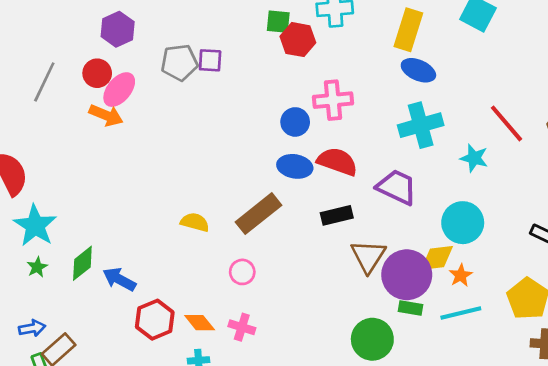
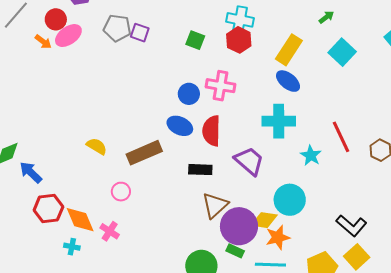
green square: (278, 22) -> (195, 40), moved
red hexagon: (298, 40) -> (239, 40), moved
orange arrow: (106, 115) -> (43, 42), moved, size x0.7
red semicircle: (337, 162) -> (211, 131), turned -124
orange star: (461, 275) -> (278, 237), size x1.4
orange diamond: (200, 323) -> (80, 220), size x1.4

